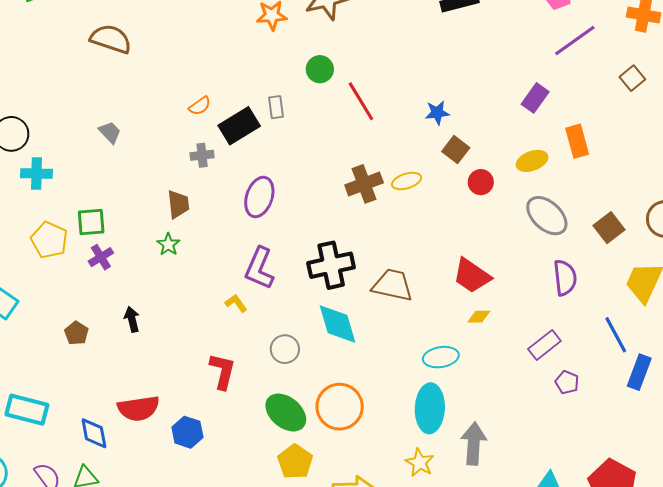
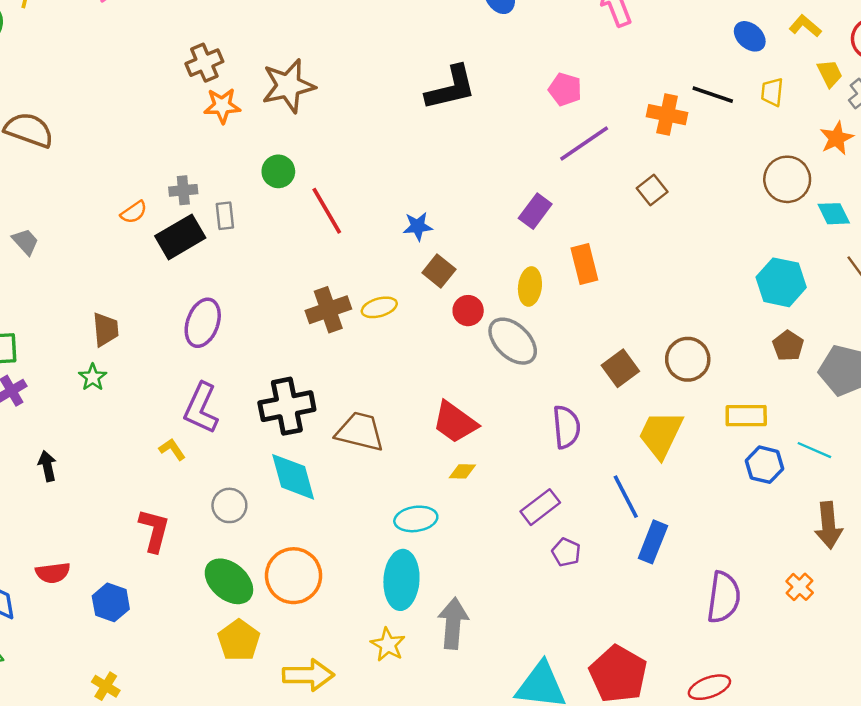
gray cross: (202, 155) -> (183, 190), moved
yellow ellipse: (532, 161) -> (530, 286), turned -64
gray ellipse: (547, 216) -> (513, 341), moved
red semicircle: (139, 408) -> (53, 573), size x0.7

